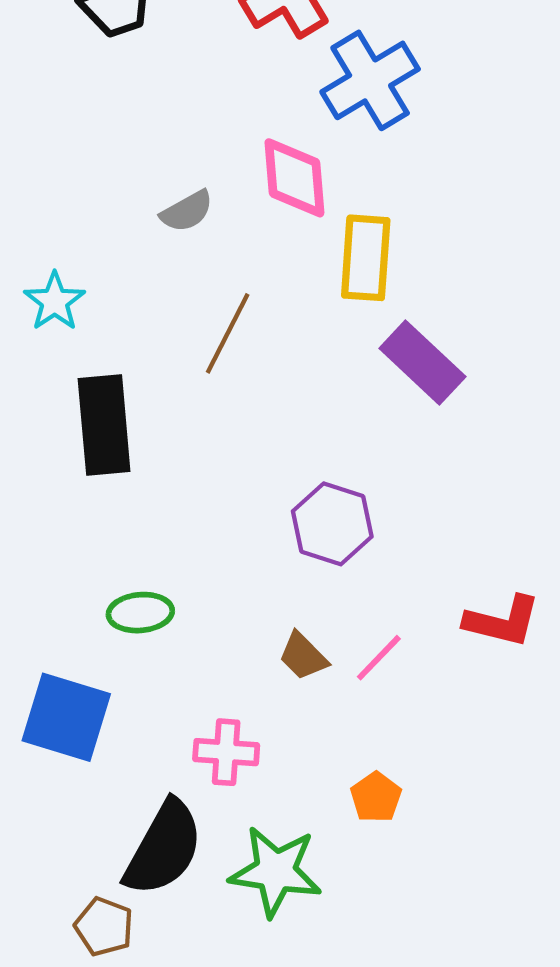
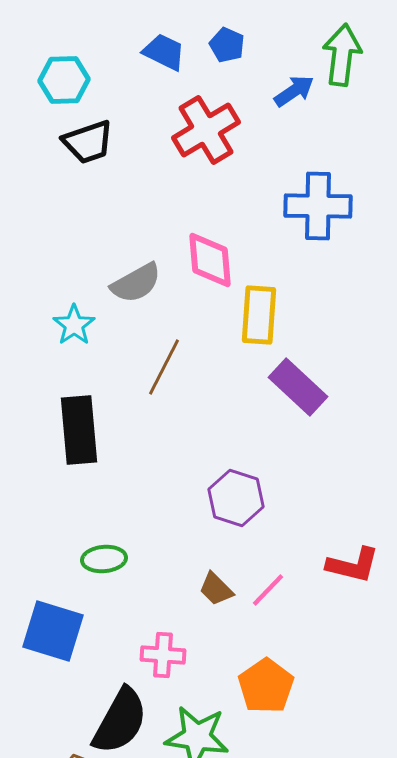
blue cross: (370, 80) -> (318, 206), moved, turned 32
gray semicircle: (187, 211) -> (136, 283), size x1.4
cyan star: (55, 301) -> (74, 325), moved
orange pentagon: (376, 797) -> (266, 686), size x1.6

